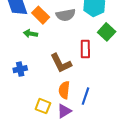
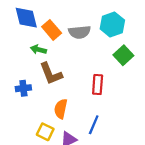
red rectangle: (85, 49) -> (98, 84), moved
brown L-shape: (61, 63) -> (51, 74), moved
orange semicircle: (64, 90) -> (61, 109), moved

